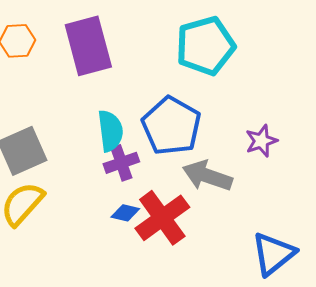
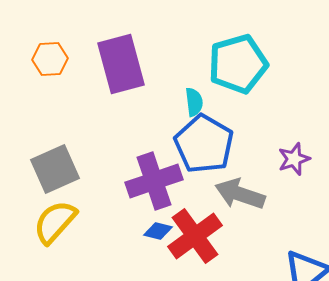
cyan semicircle: (110, 131) -> (194, 102), moved, size x0.7
purple cross: (121, 163) -> (154, 181), size x1.6

